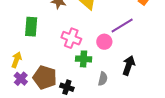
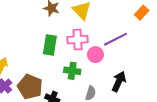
green rectangle: (31, 27) -> (50, 45), moved
pink cross: (71, 38) -> (78, 40), moved, turned -30

